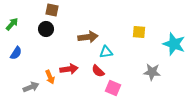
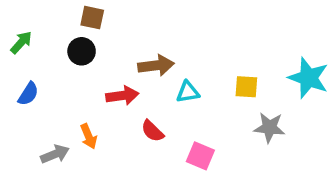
yellow square: (139, 32) -> (246, 87), moved
red arrow: (69, 69) -> (122, 96), moved
red semicircle: (98, 71) -> (152, 131), moved

